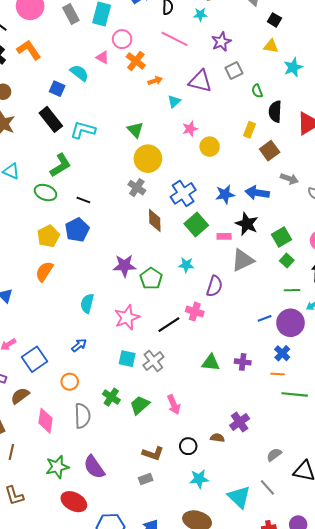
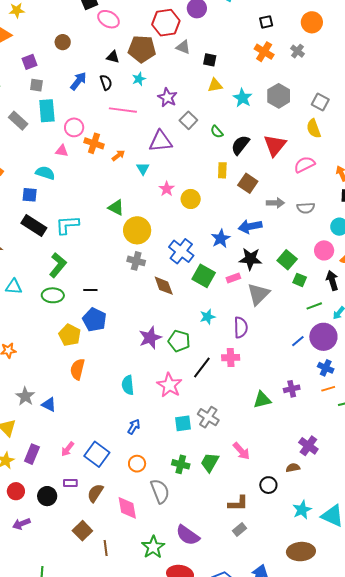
black semicircle: (275, 112) -> (240, 145), turned 55
black line: (169, 325) -> (202, 367), moved
cyan star: (199, 479) -> (302, 510), moved

